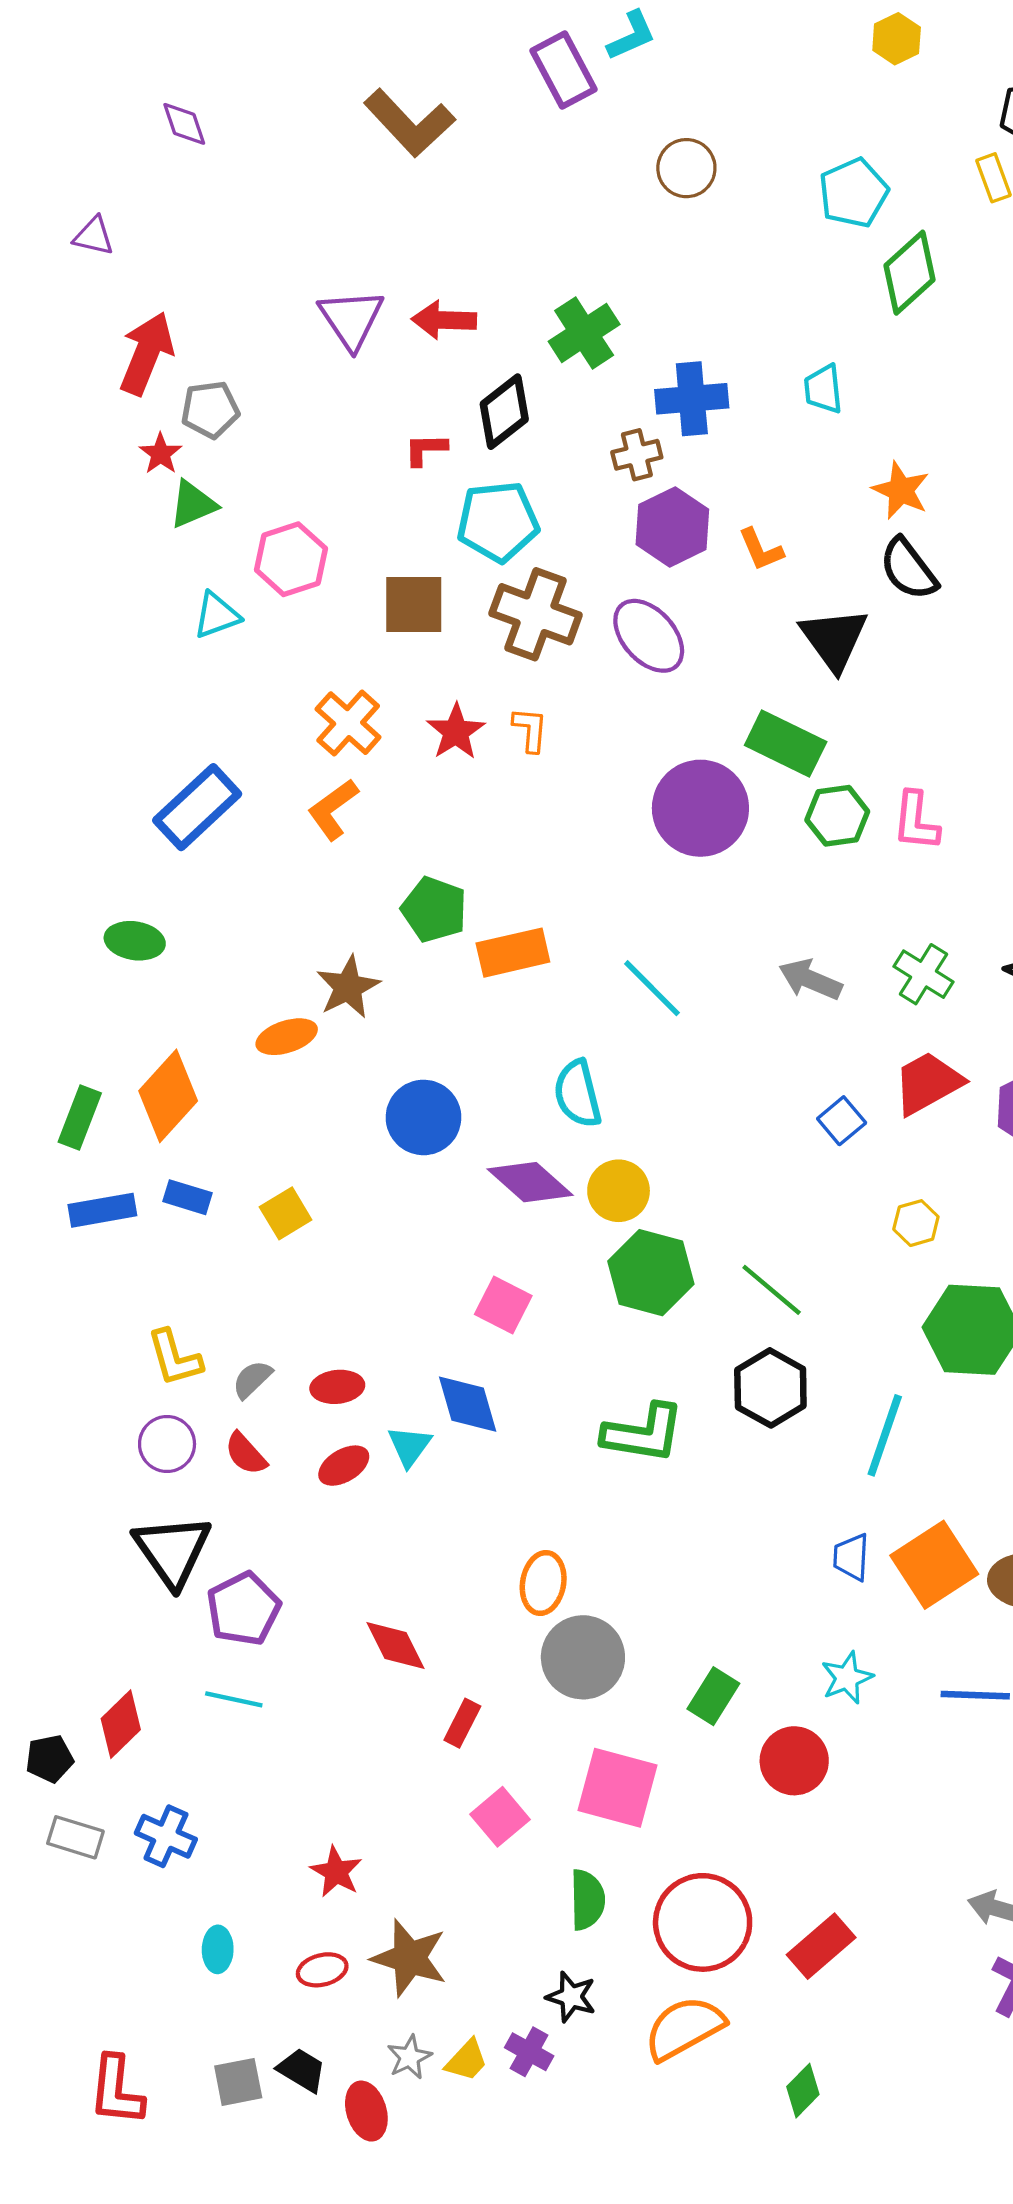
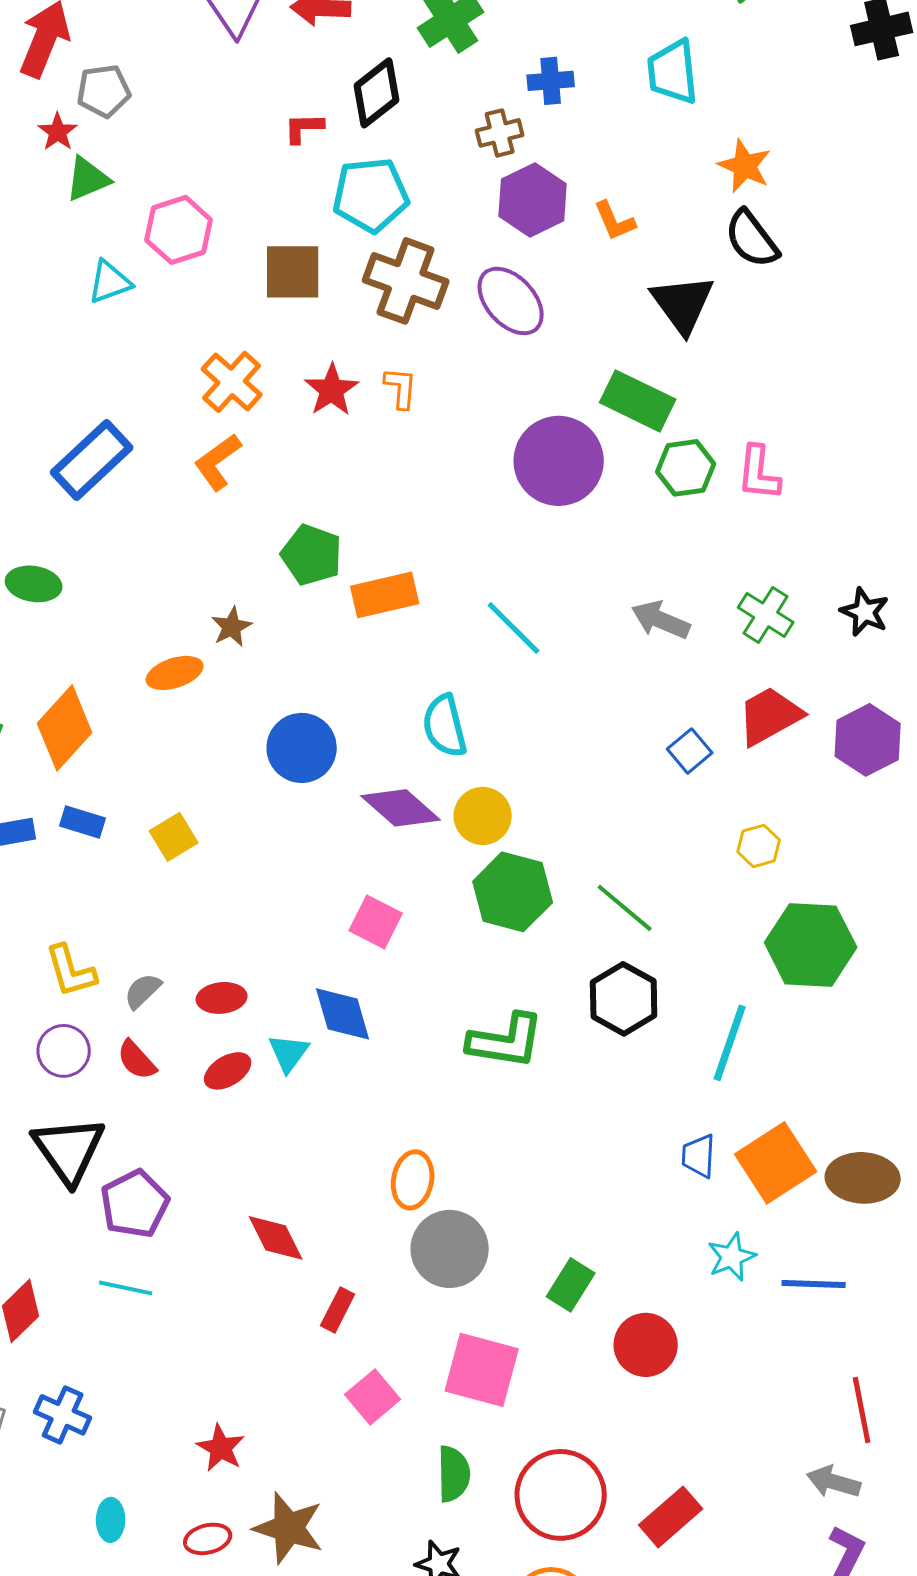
cyan trapezoid: (823, 389) -> (673, 72), size x1.4
blue cross: (692, 399) -> (551, 81), size x0.7
brown star: (348, 987) -> (232, 627), size x0.7
cyan star: (847, 1678) -> (732, 1257), moved

